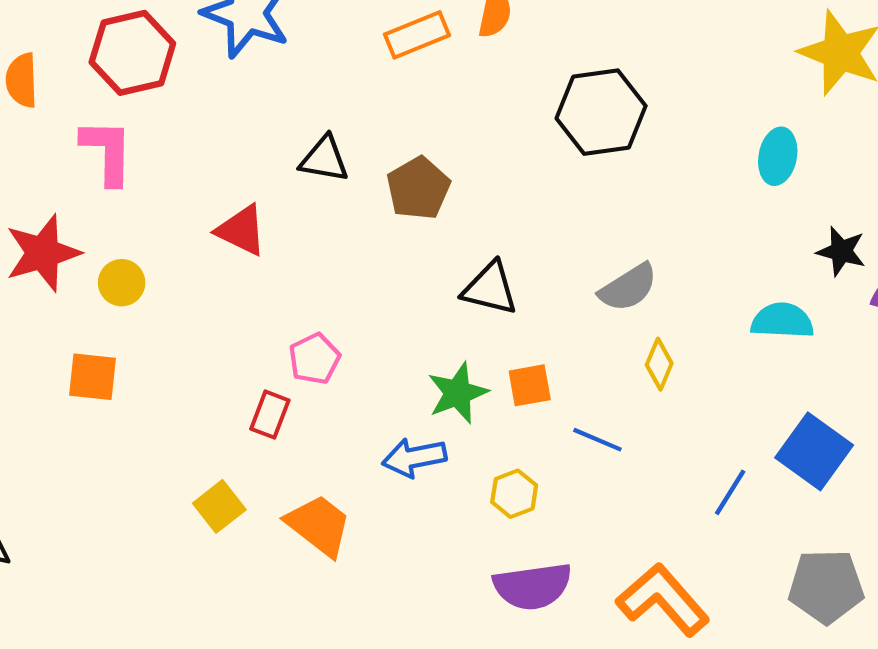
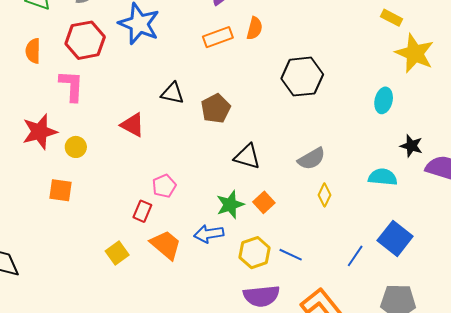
orange square: (530, 385) -> (264, 202), turned -35
blue line: (597, 440) -> (291, 255), moved
yellow hexagon: (514, 494) -> (255, 253), size x1.4
orange trapezoid: (319, 525) -> (166, 245), moved

